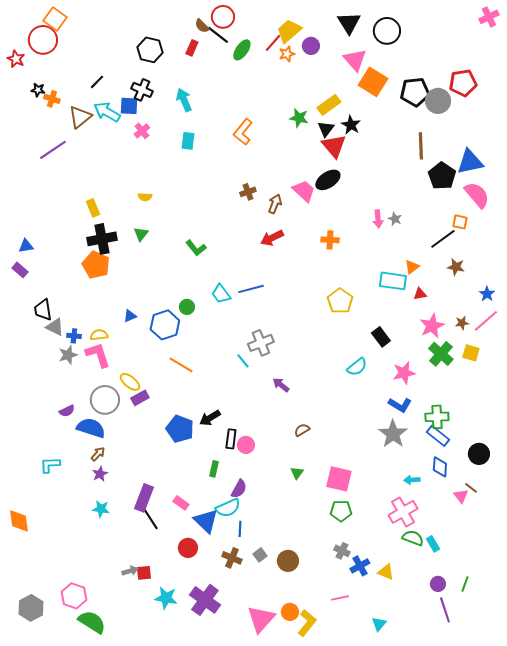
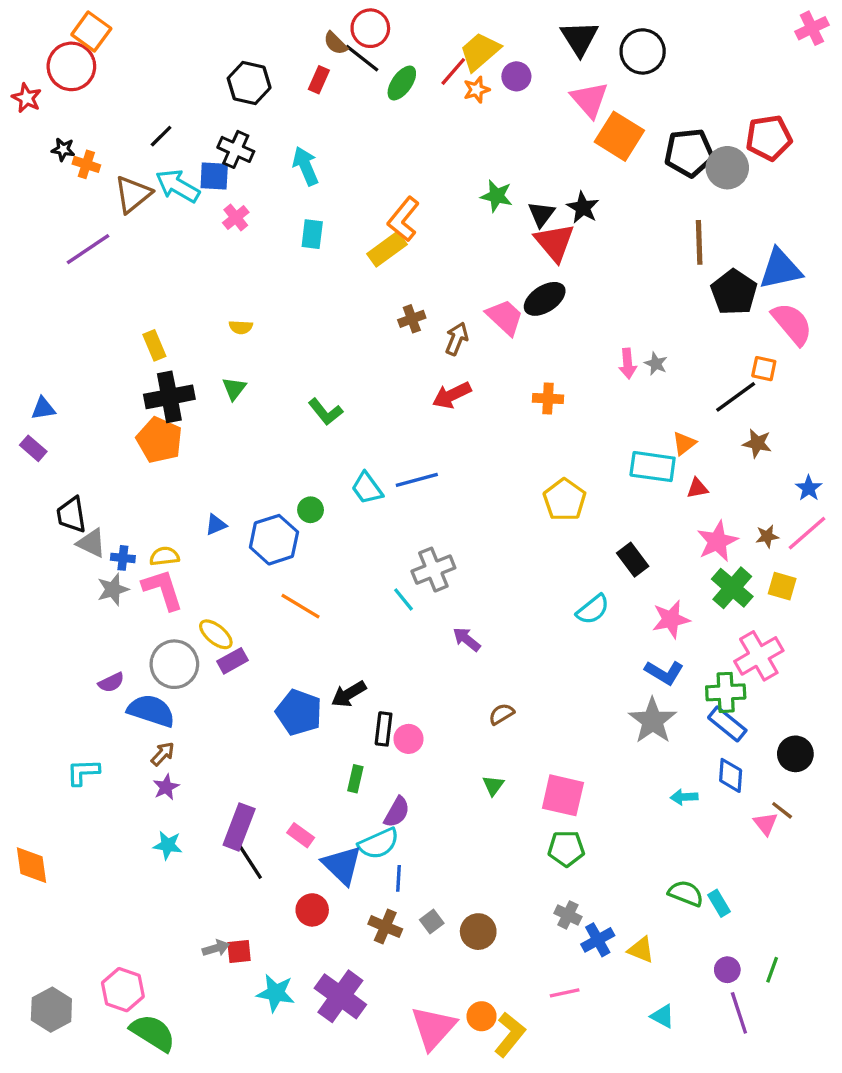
yellow rectangle: (329, 105) -> (387, 249), moved
pink cross: (403, 512) -> (759, 656), moved
cyan triangle: (379, 624) -> (663, 1016), moved, turned -42

